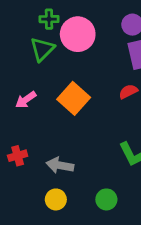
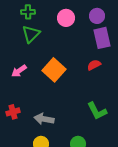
green cross: (49, 19) -> (28, 12), moved
pink circle: (78, 34) -> (66, 18), moved, size x0.7

